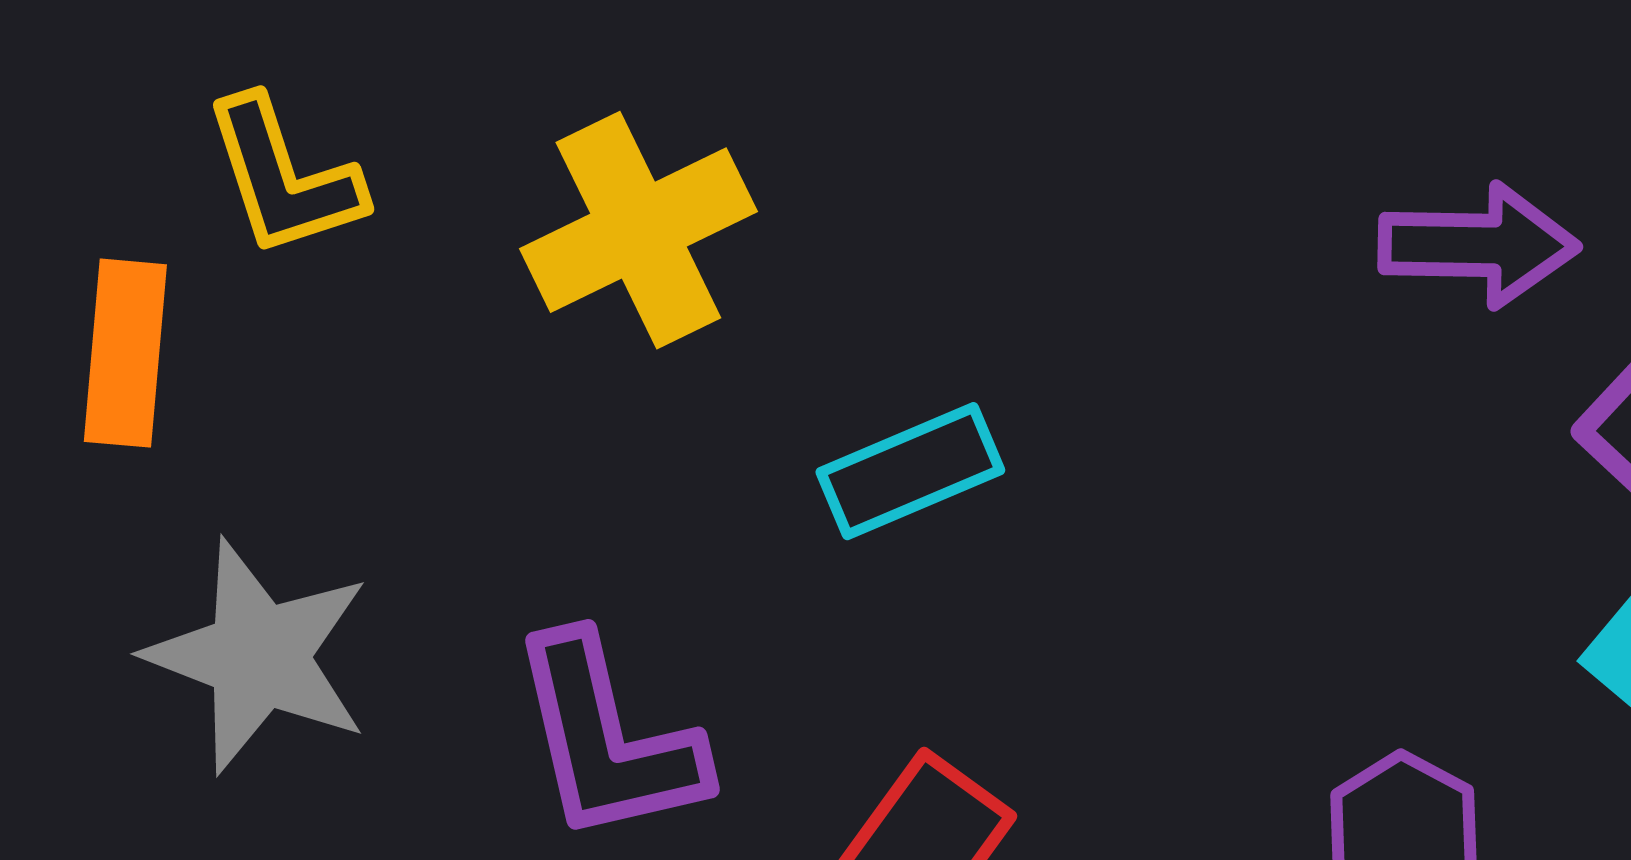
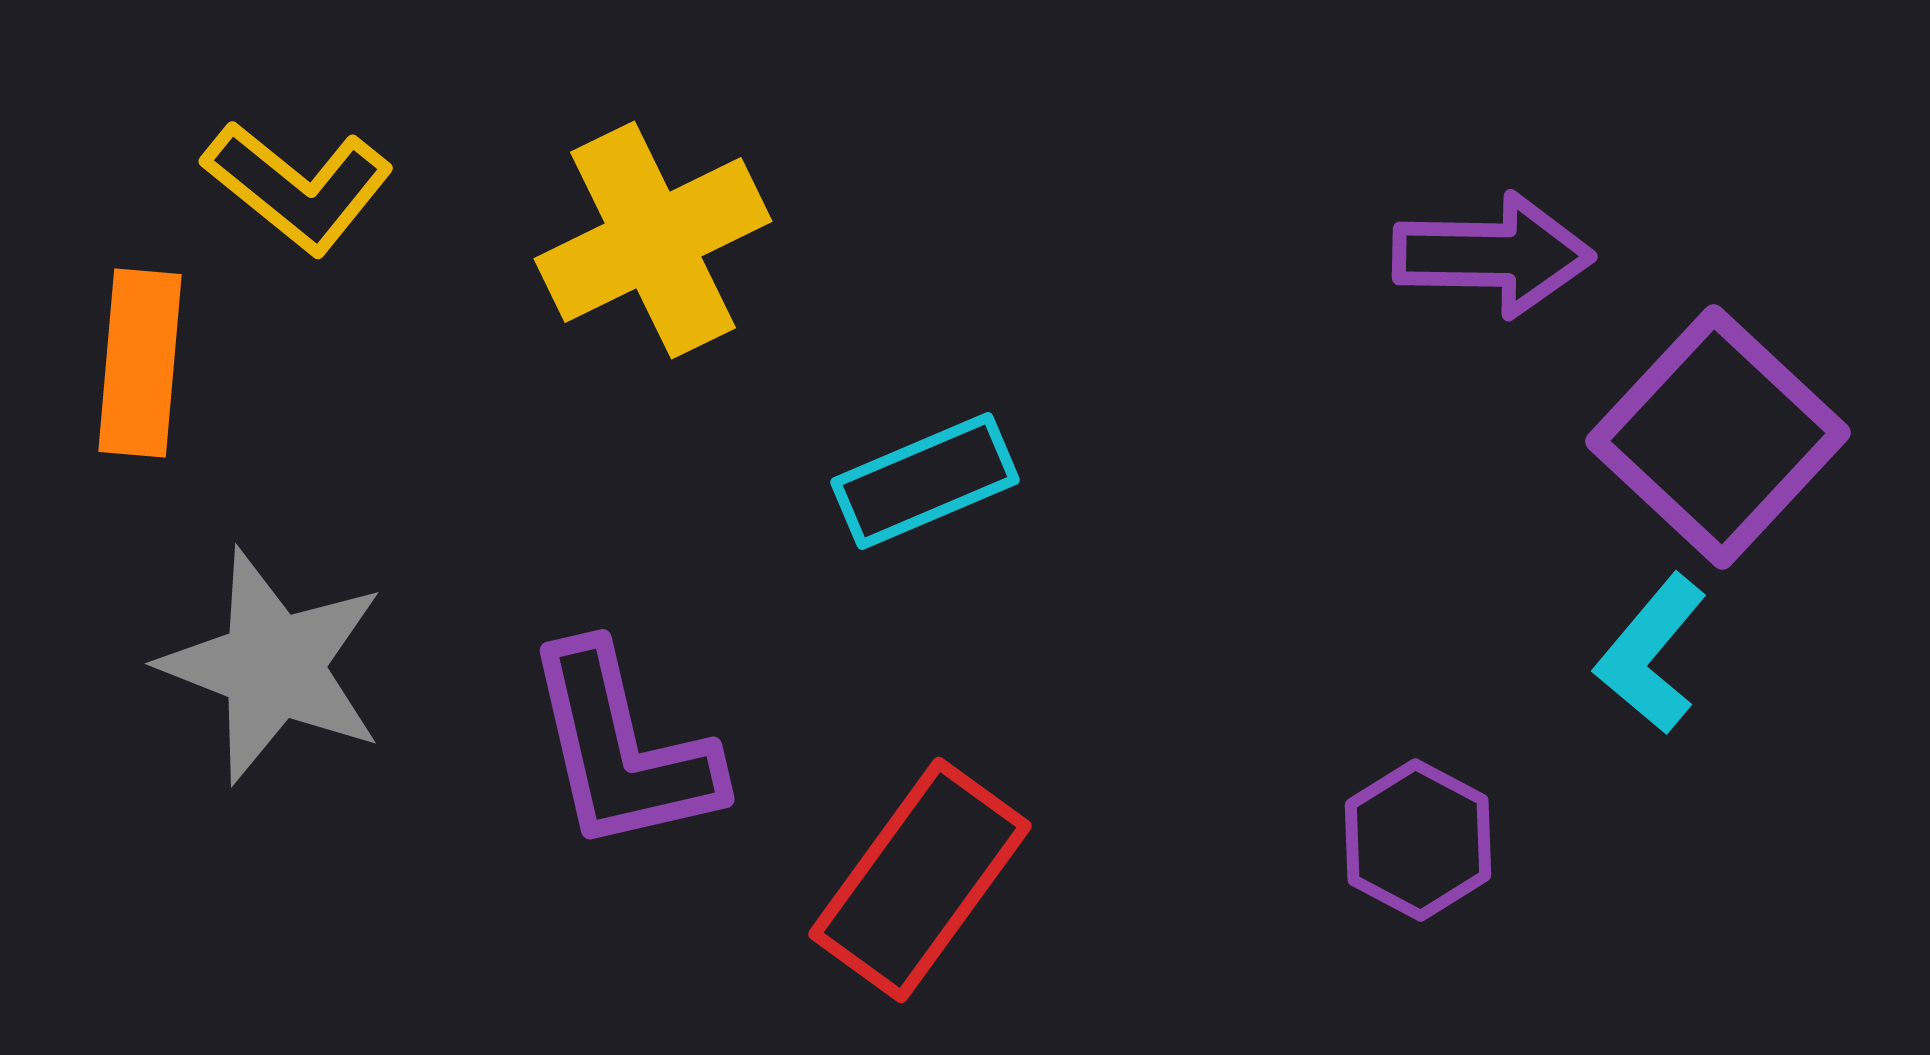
yellow L-shape: (283, 177) -> (298, 187), turned -33

